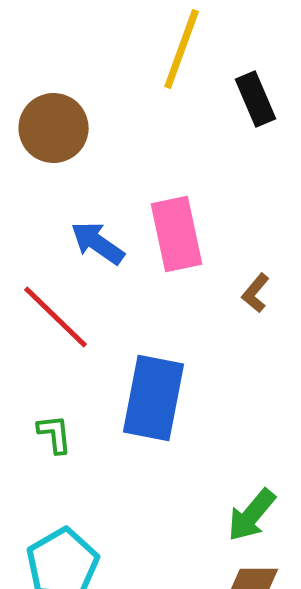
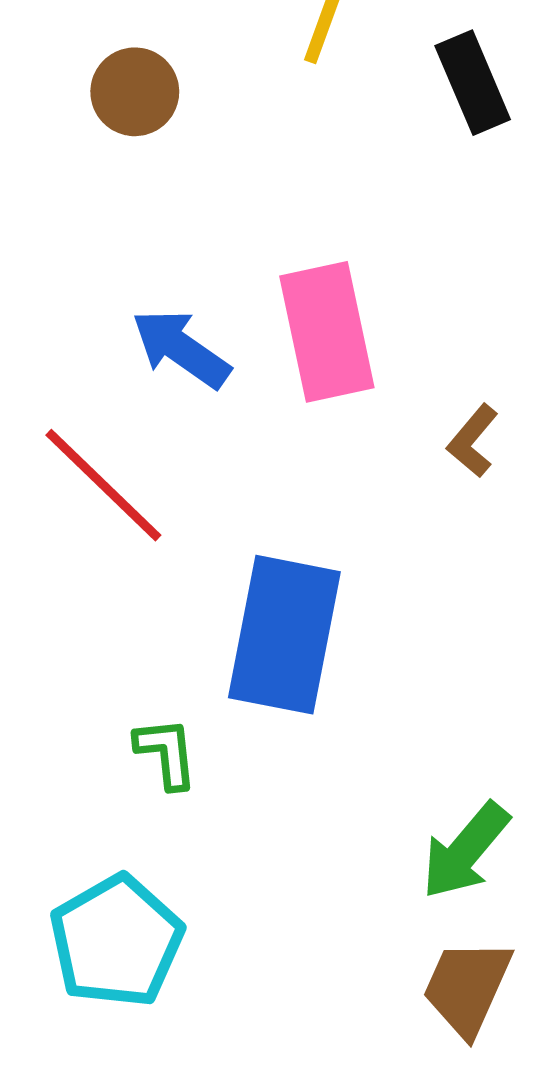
brown circle: (54, 128) -> (135, 92), moved, size x0.7
green L-shape: (55, 434) -> (166, 753), moved

